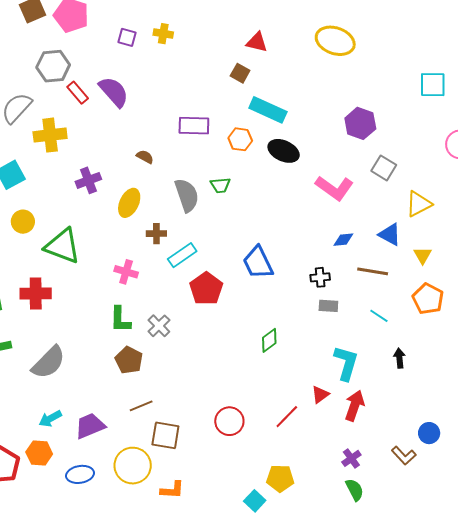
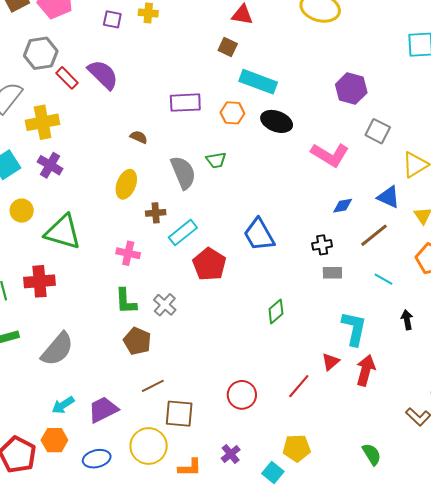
purple cross: (88, 180) -> (50, 165), moved, turned -35
brown line: (373, 271) -> (374, 235), turned -44
purple cross: (351, 458) -> (231, 454), moved

